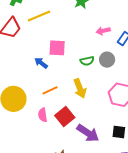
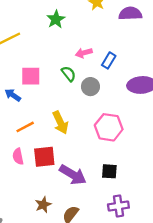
green semicircle: (87, 61) -> (69, 74), moved, turned -112
red square: (65, 117) -> (44, 157), turned 36

